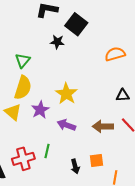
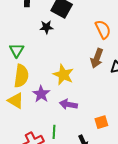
orange semicircle: (115, 54) -> (103, 29), turned 90
brown arrow: (103, 126) -> (97, 58), moved, turned -60
orange square: (96, 161) -> (101, 122), moved

